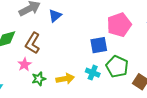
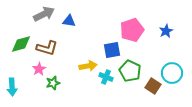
blue triangle: (55, 16) -> (69, 21), turned 48
brown L-shape: (33, 43) -> (47, 48), turned -105
yellow arrow: (65, 79) -> (88, 66), moved

